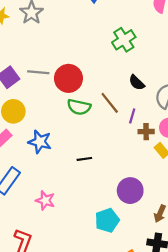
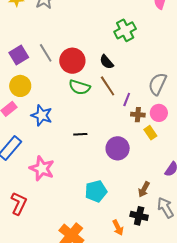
gray line: (38, 72) -> (46, 53), turned 48
black semicircle: (137, 83) -> (107, 62), moved
purple circle: (130, 191) -> (118, 148), moved
pink star: (45, 200) -> (42, 168), size x1.4

